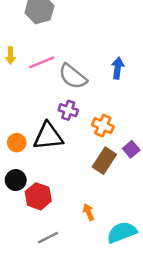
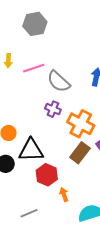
orange cross: (103, 126) -> (81, 124), size x1.5
black triangle: (48, 136) -> (31, 150), moved
red hexagon: (38, 196) -> (47, 175), moved

